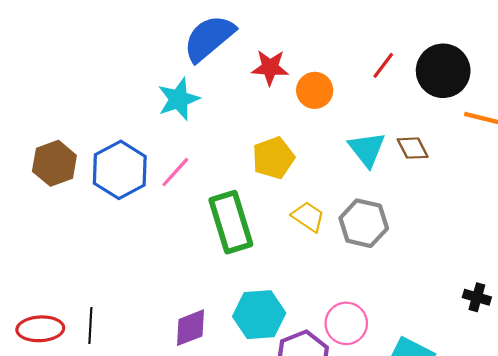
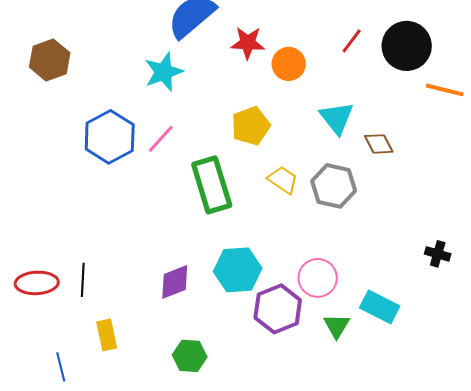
brown diamond: (413, 148) -> (379, 144), moved
brown hexagon: (54, 163) -> (50, 60), moved

